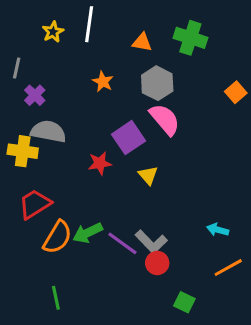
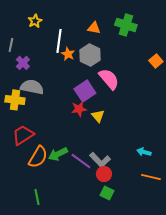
white line: (89, 24) -> (59, 41), moved
gray hexagon: (157, 83) -> (90, 55), moved
red star: (100, 163) -> (79, 109), moved
orange line: (228, 268) -> (151, 177), turned 42
green square: (184, 302) -> (107, 193), moved

